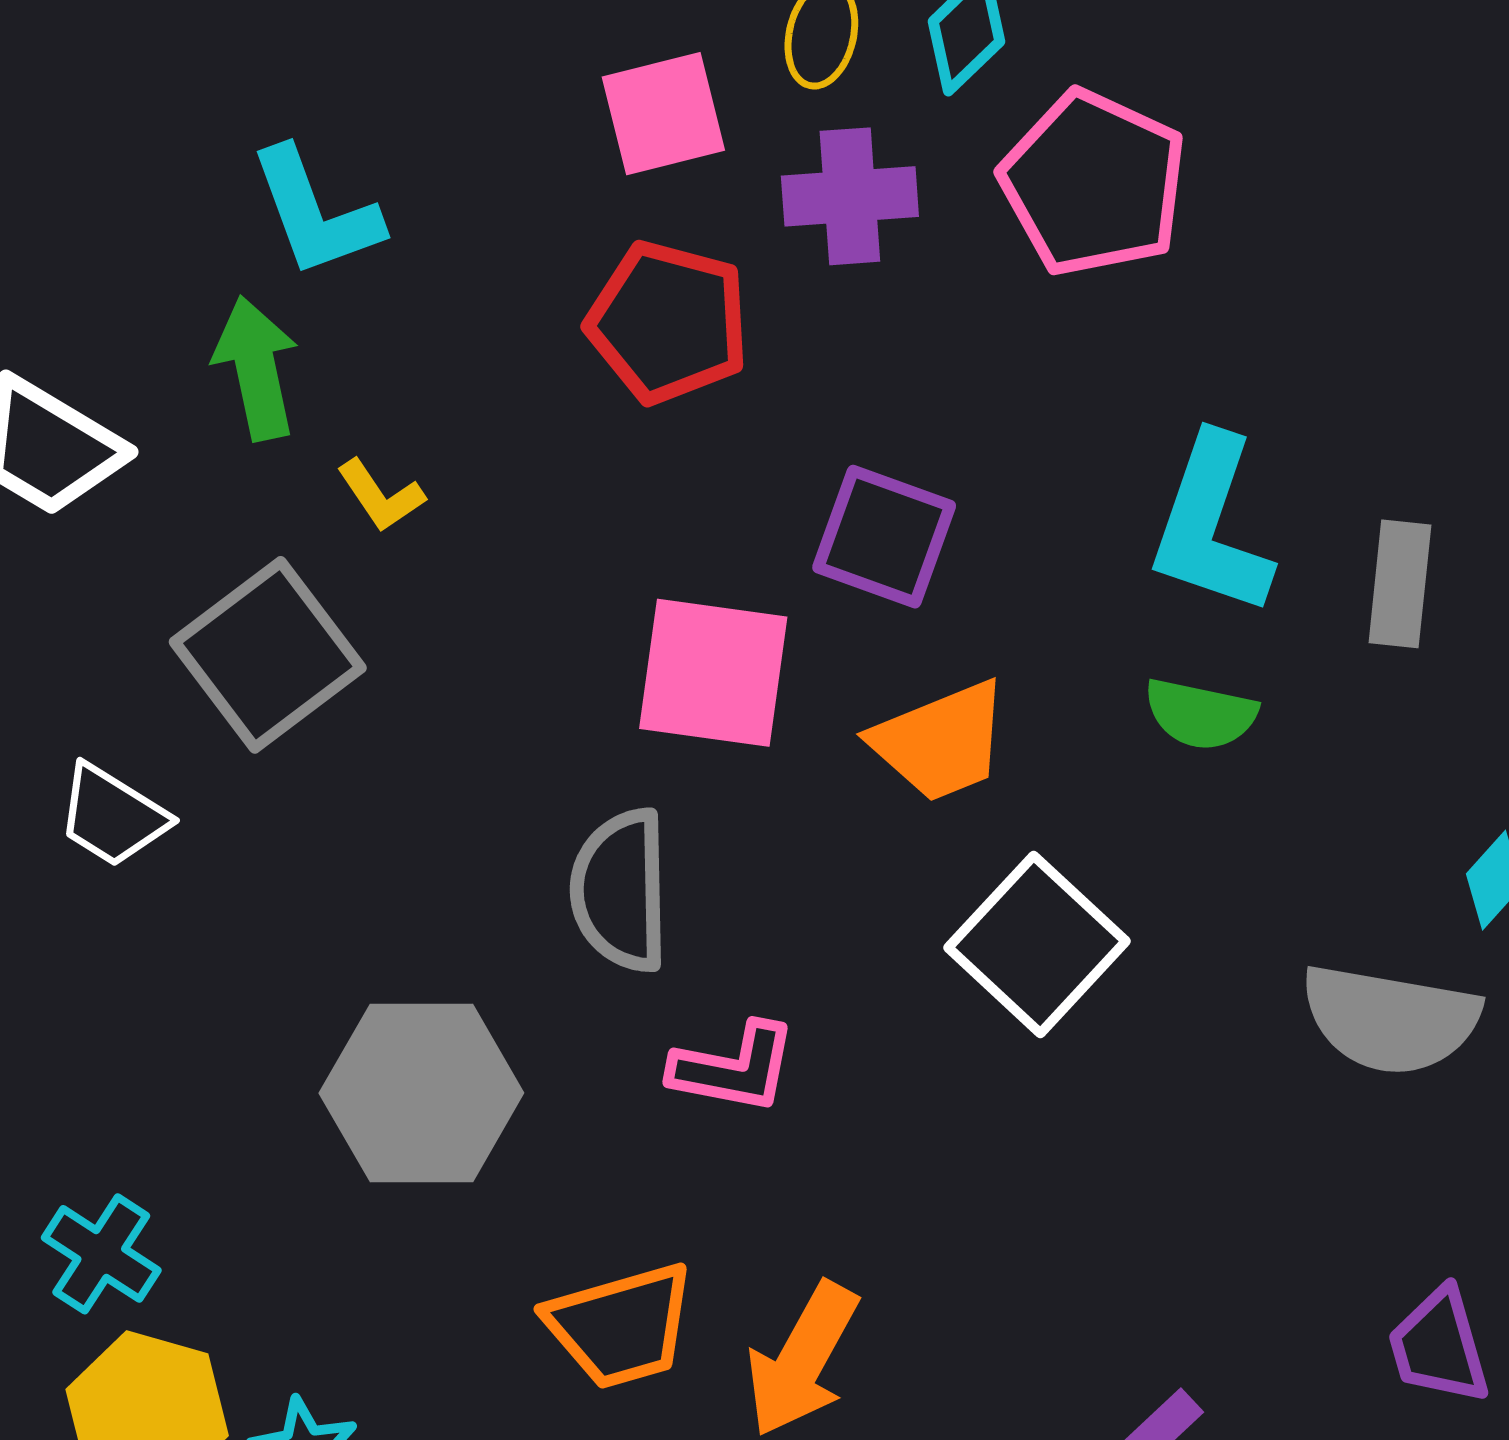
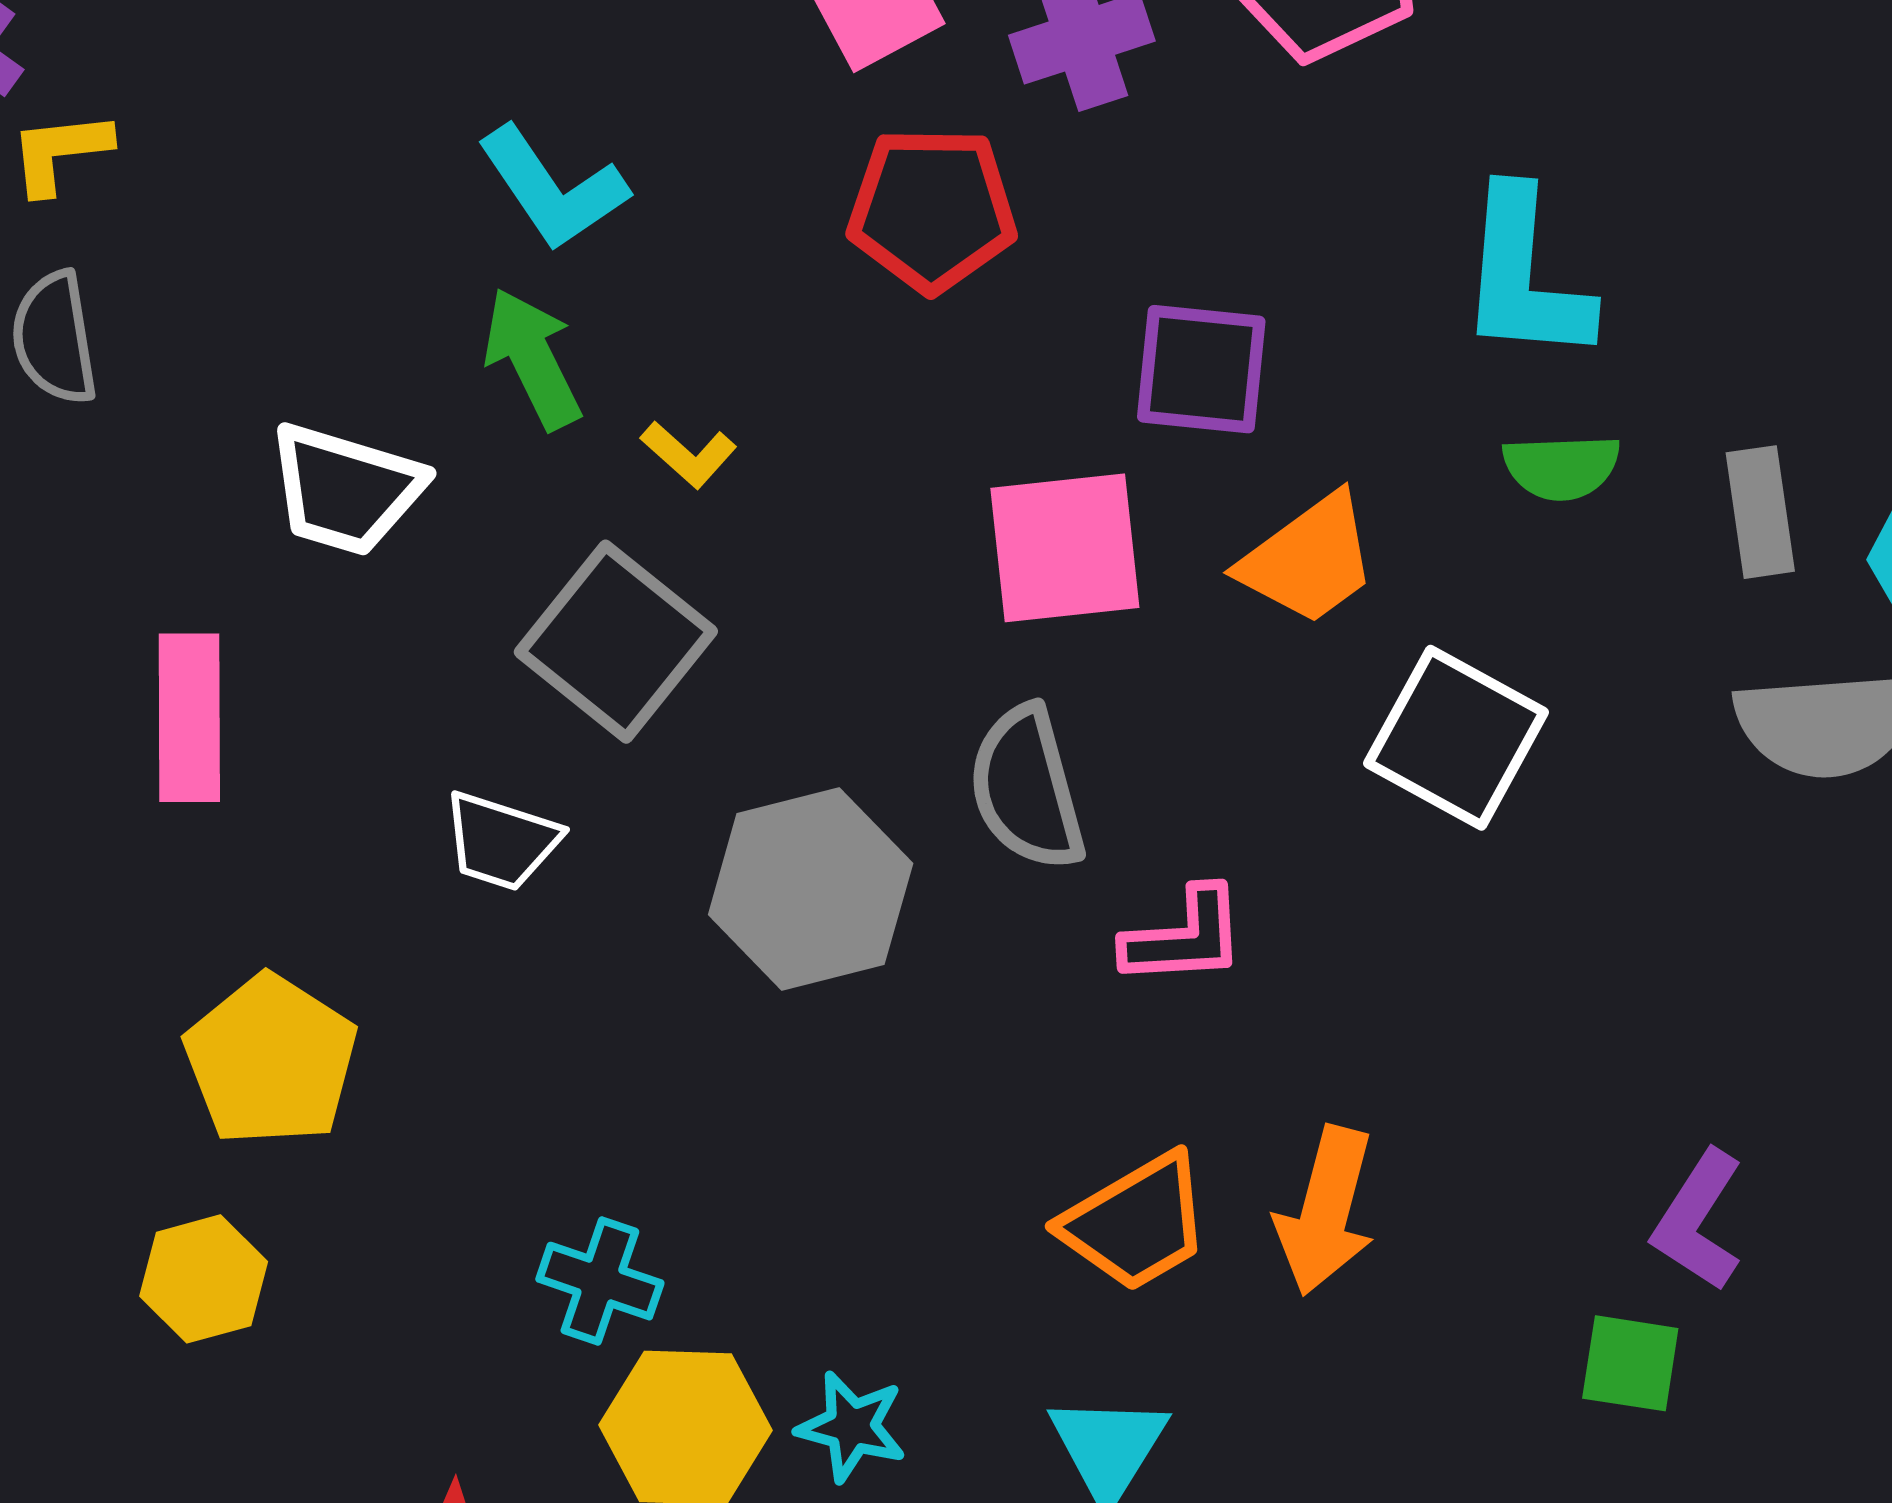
gray rectangle: (1400, 584) -> (1760, 512), moved
gray hexagon: (421, 1093) -> (811, 889), moved

